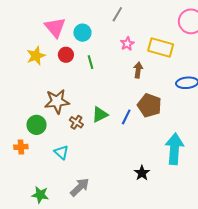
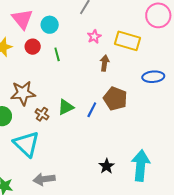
cyan arrow: (174, 149) -> (141, 165), moved
cyan triangle: (61, 152) -> (26, 144), size x1.8
gray arrow: (80, 187) -> (44, 179), turned -145

